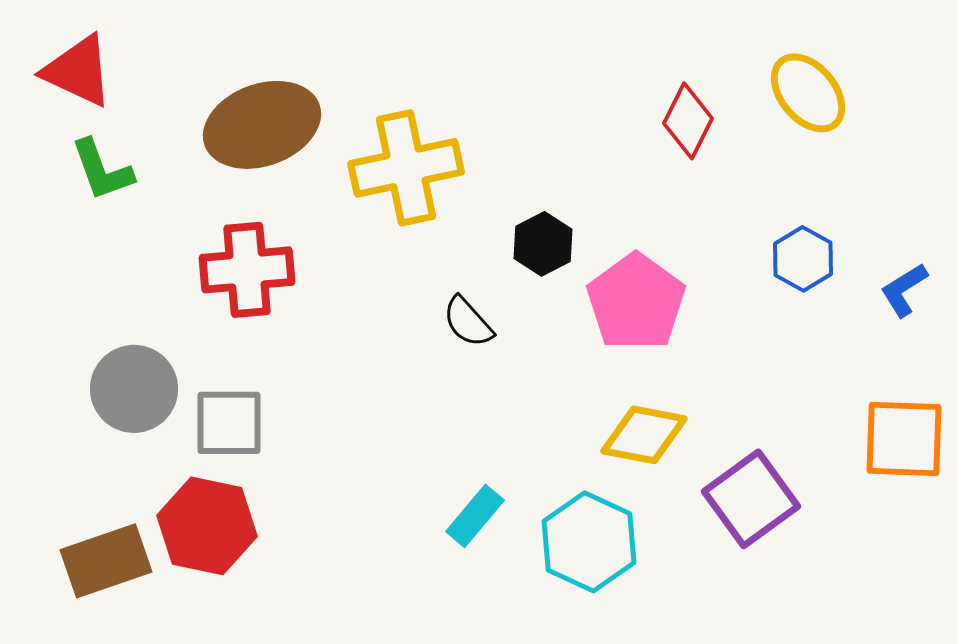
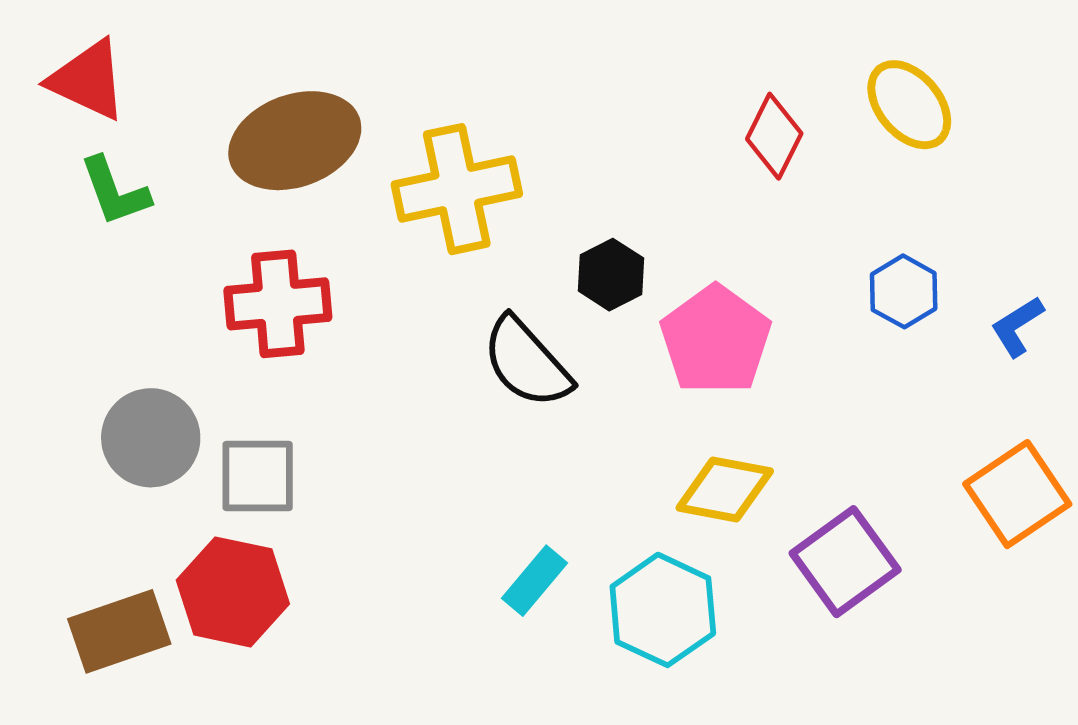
black semicircle: (468, 322) -> (527, 362), size x1.6
orange square: (904, 439) -> (1017, 494), turned -36

